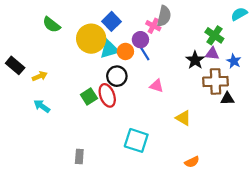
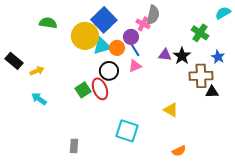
blue square: (112, 21) -> (104, 20), size x1.4
green semicircle: (51, 25) -> (48, 23), turned 150
purple triangle: (212, 54) -> (165, 55), moved
pink triangle: (157, 86) -> (135, 66), moved, turned -40

